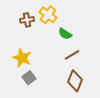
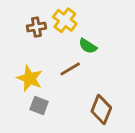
brown line: (72, 55) -> (70, 69), moved
gray square: (29, 78) -> (39, 105), turned -32

